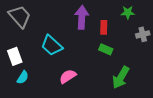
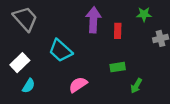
green rectangle: (106, 49) -> (118, 67), moved, turned -32
white rectangle: (15, 56) -> (20, 63), turned 66
green arrow: (121, 77) -> (136, 86), size x0.6

